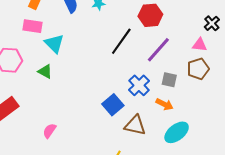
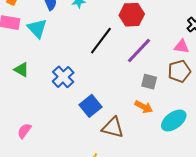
cyan triangle: (54, 44) -> (37, 28), moved
blue cross: (139, 85) -> (63, 77), moved
cyan ellipse: (177, 132) -> (174, 120), moved

